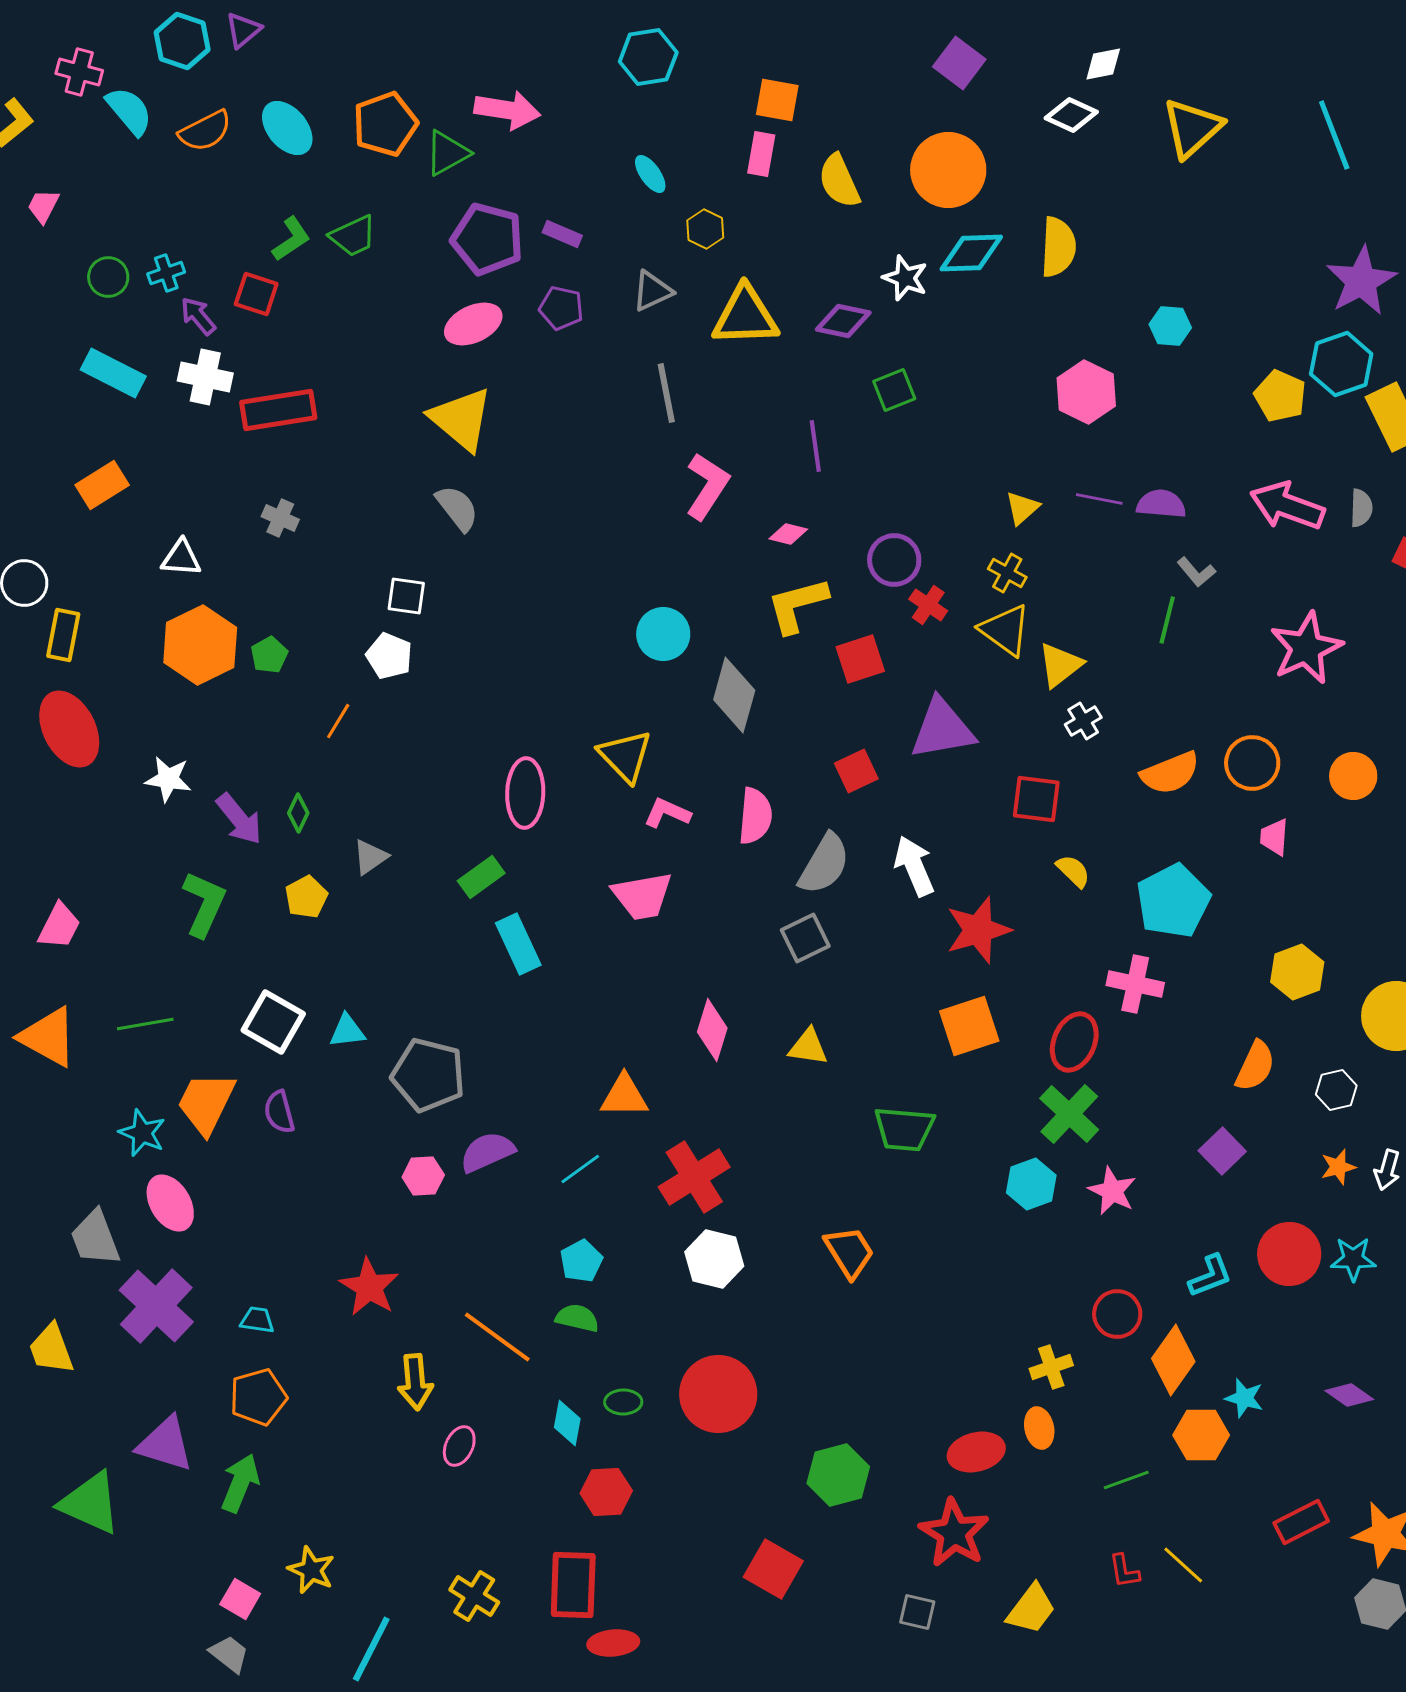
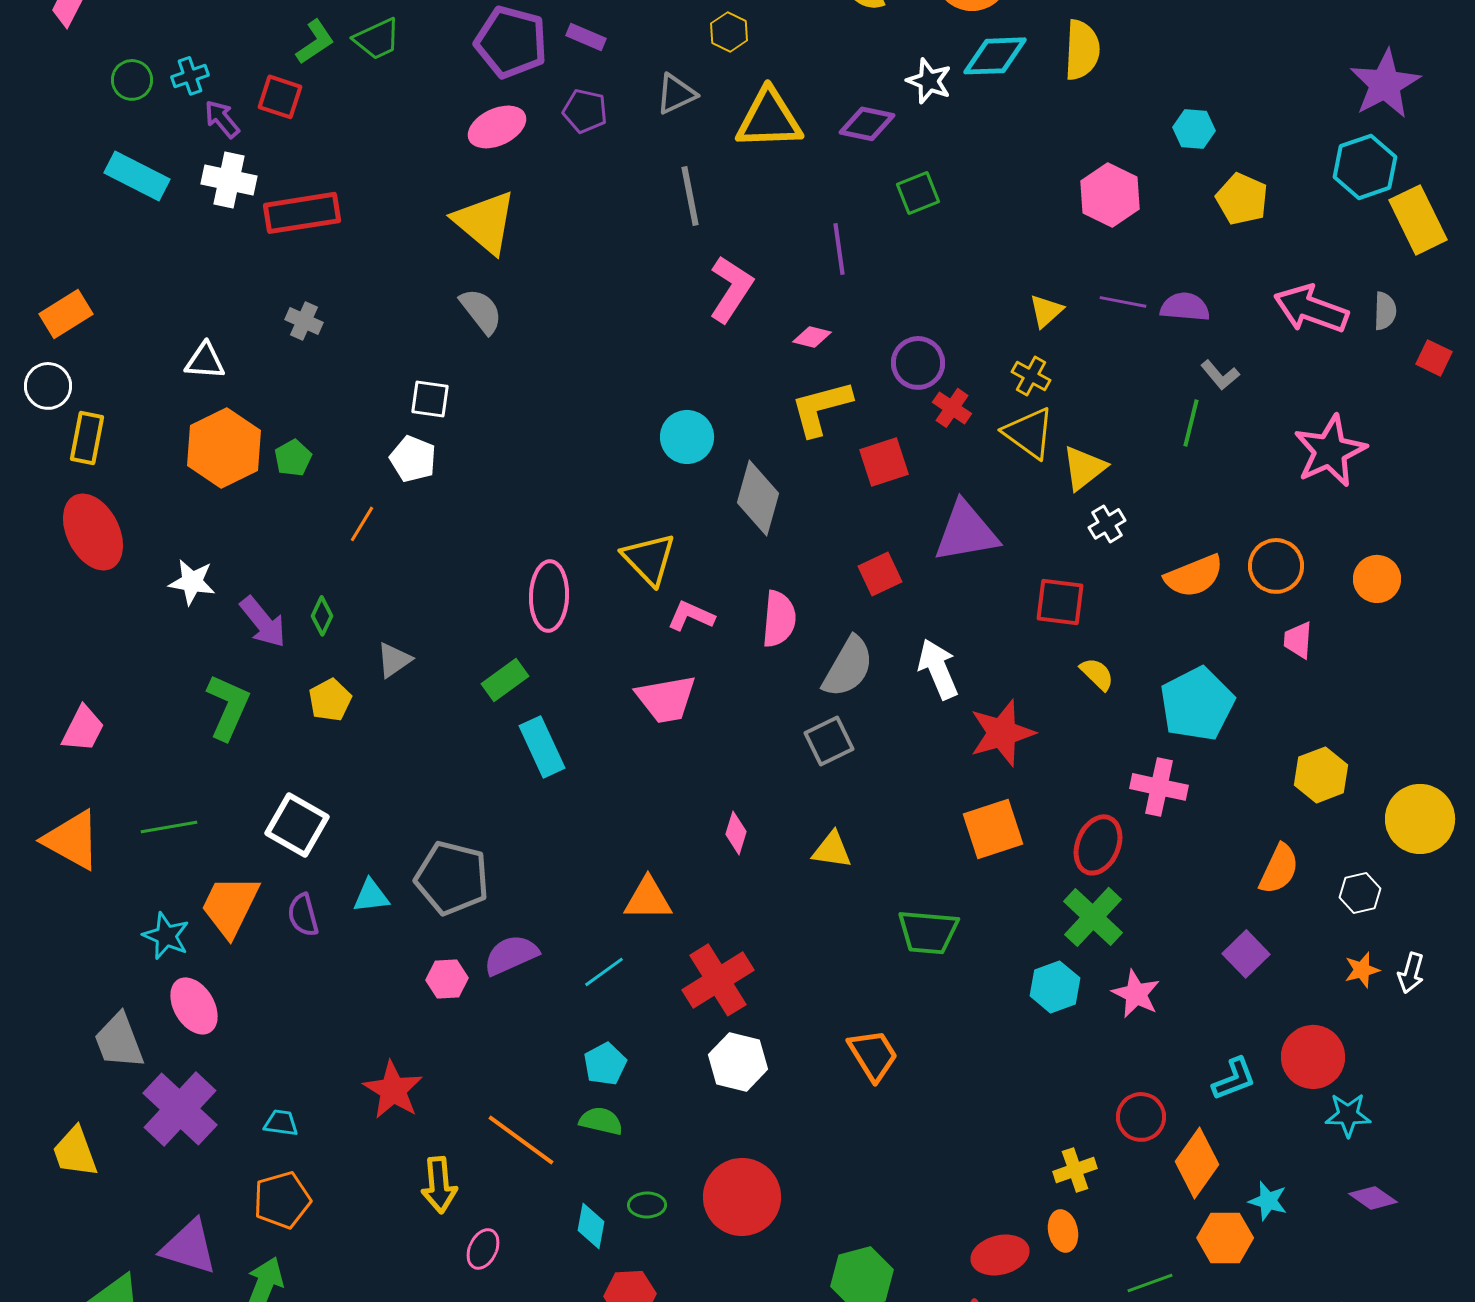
yellow pentagon: (1280, 396) -> (1242, 199), moved
orange rectangle: (102, 485) -> (66, 314), moved
pink diamond: (712, 1030) -> (736, 833), size x0.7
cyan triangle: (347, 1031) -> (371, 896), moved
cyan star: (1353, 1259) -> (1348, 1115), moved

